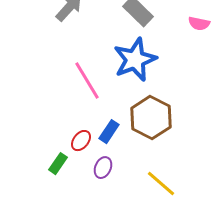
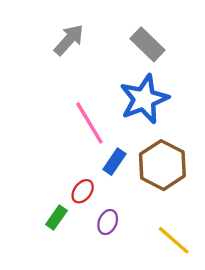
blue rectangle: (109, 132) -> (114, 162), moved

